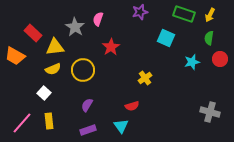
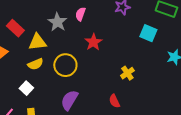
purple semicircle: (87, 105) -> (69, 100), size x1.5
red semicircle: (132, 106) -> (114, 101), turned 80

